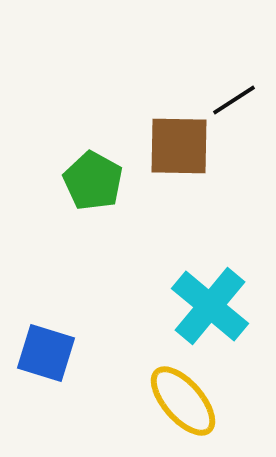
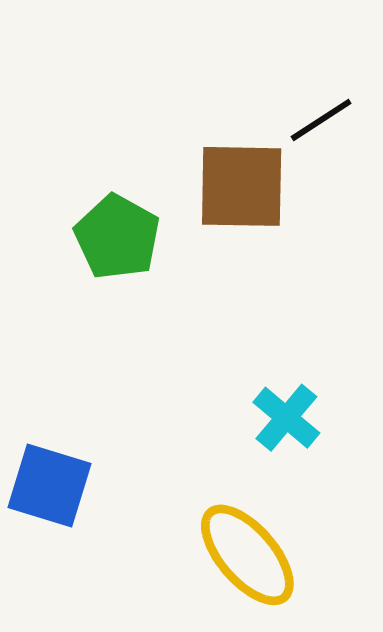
cyan cross: (210, 306) -> (286, 418), size x0.6

